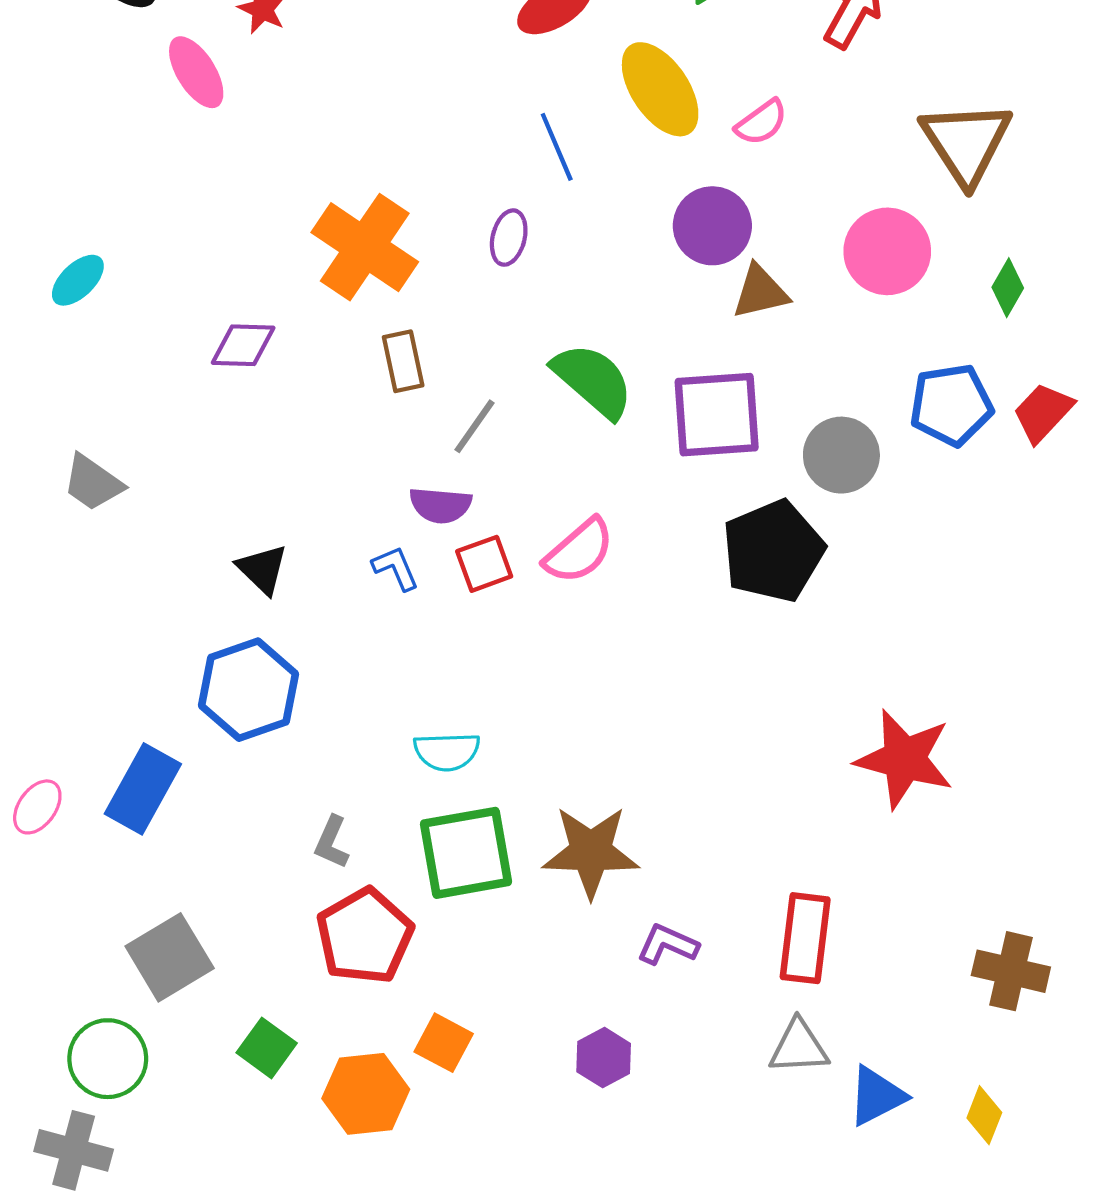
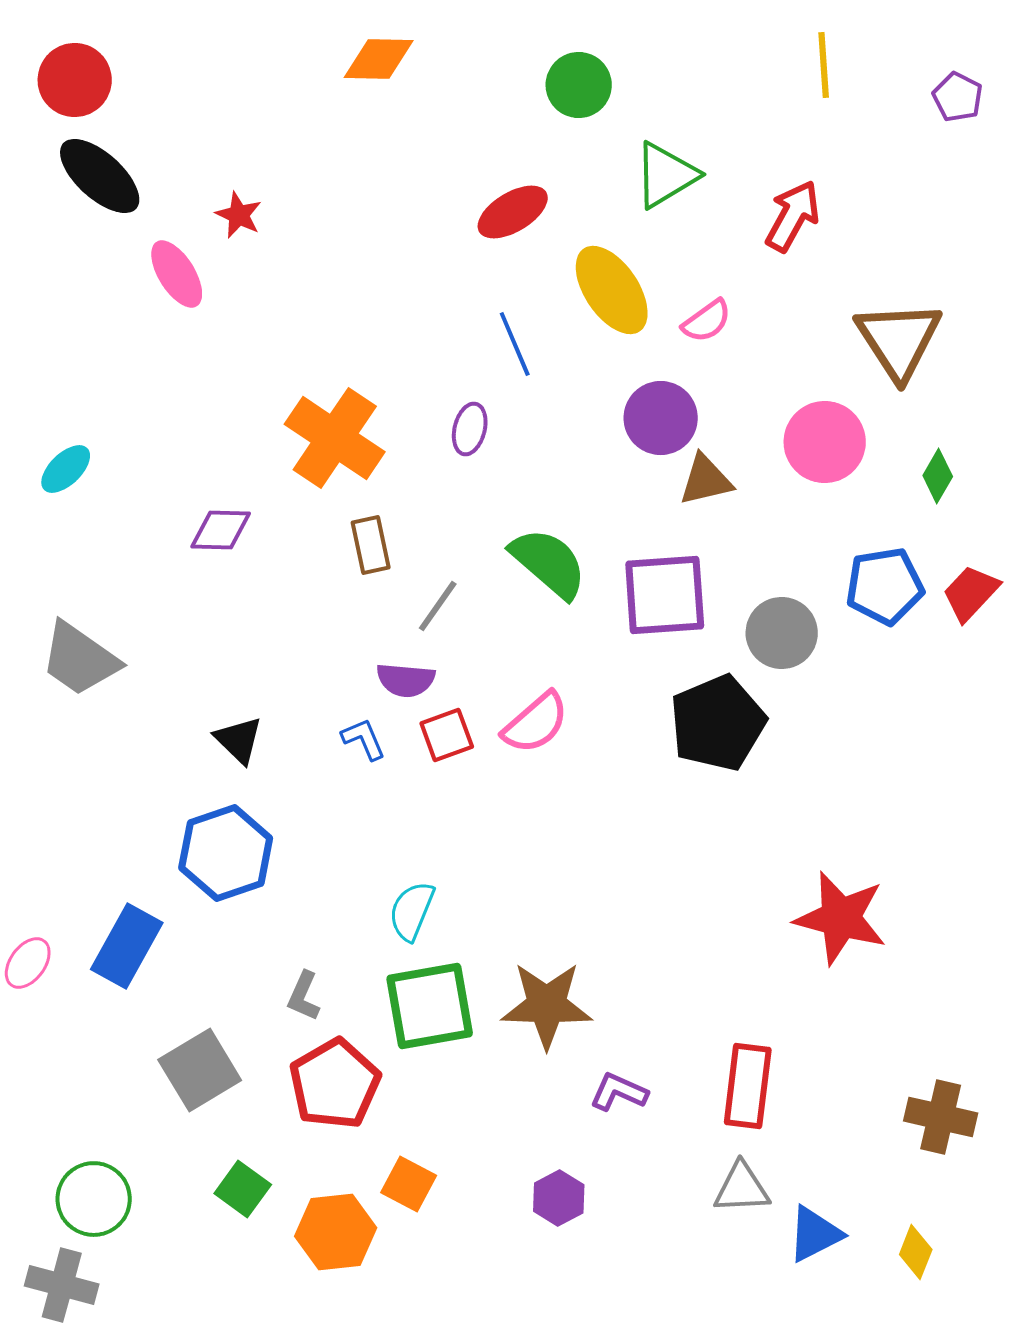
gray trapezoid: (93, 483) -> (80, 659), size x1.4
cyan semicircle: (447, 752) -> (412, 911), turned 114
gray square: (170, 957) -> (200, 1070), moved

